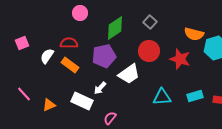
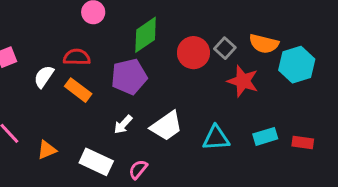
gray square: (150, 22) -> (225, 48), moved
red circle: (149, 51) -> (193, 53), moved
white trapezoid: (129, 74) -> (167, 126), moved
white rectangle: (82, 101) -> (96, 162), moved

